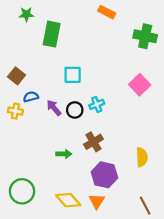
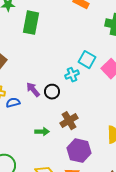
cyan square: (73, 75) -> (87, 60), moved, turned 30
blue semicircle: (31, 97) -> (13, 103), moved
cyan cross: (97, 104) -> (72, 75), moved

